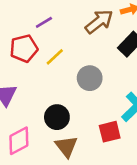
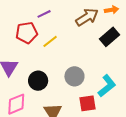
gray circle: (90, 78) -> (74, 76), moved
black circle: (57, 117) -> (38, 81), moved

